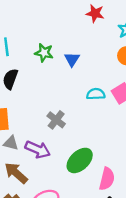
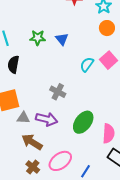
cyan semicircle: (96, 94) -> (87, 64), turned -42

